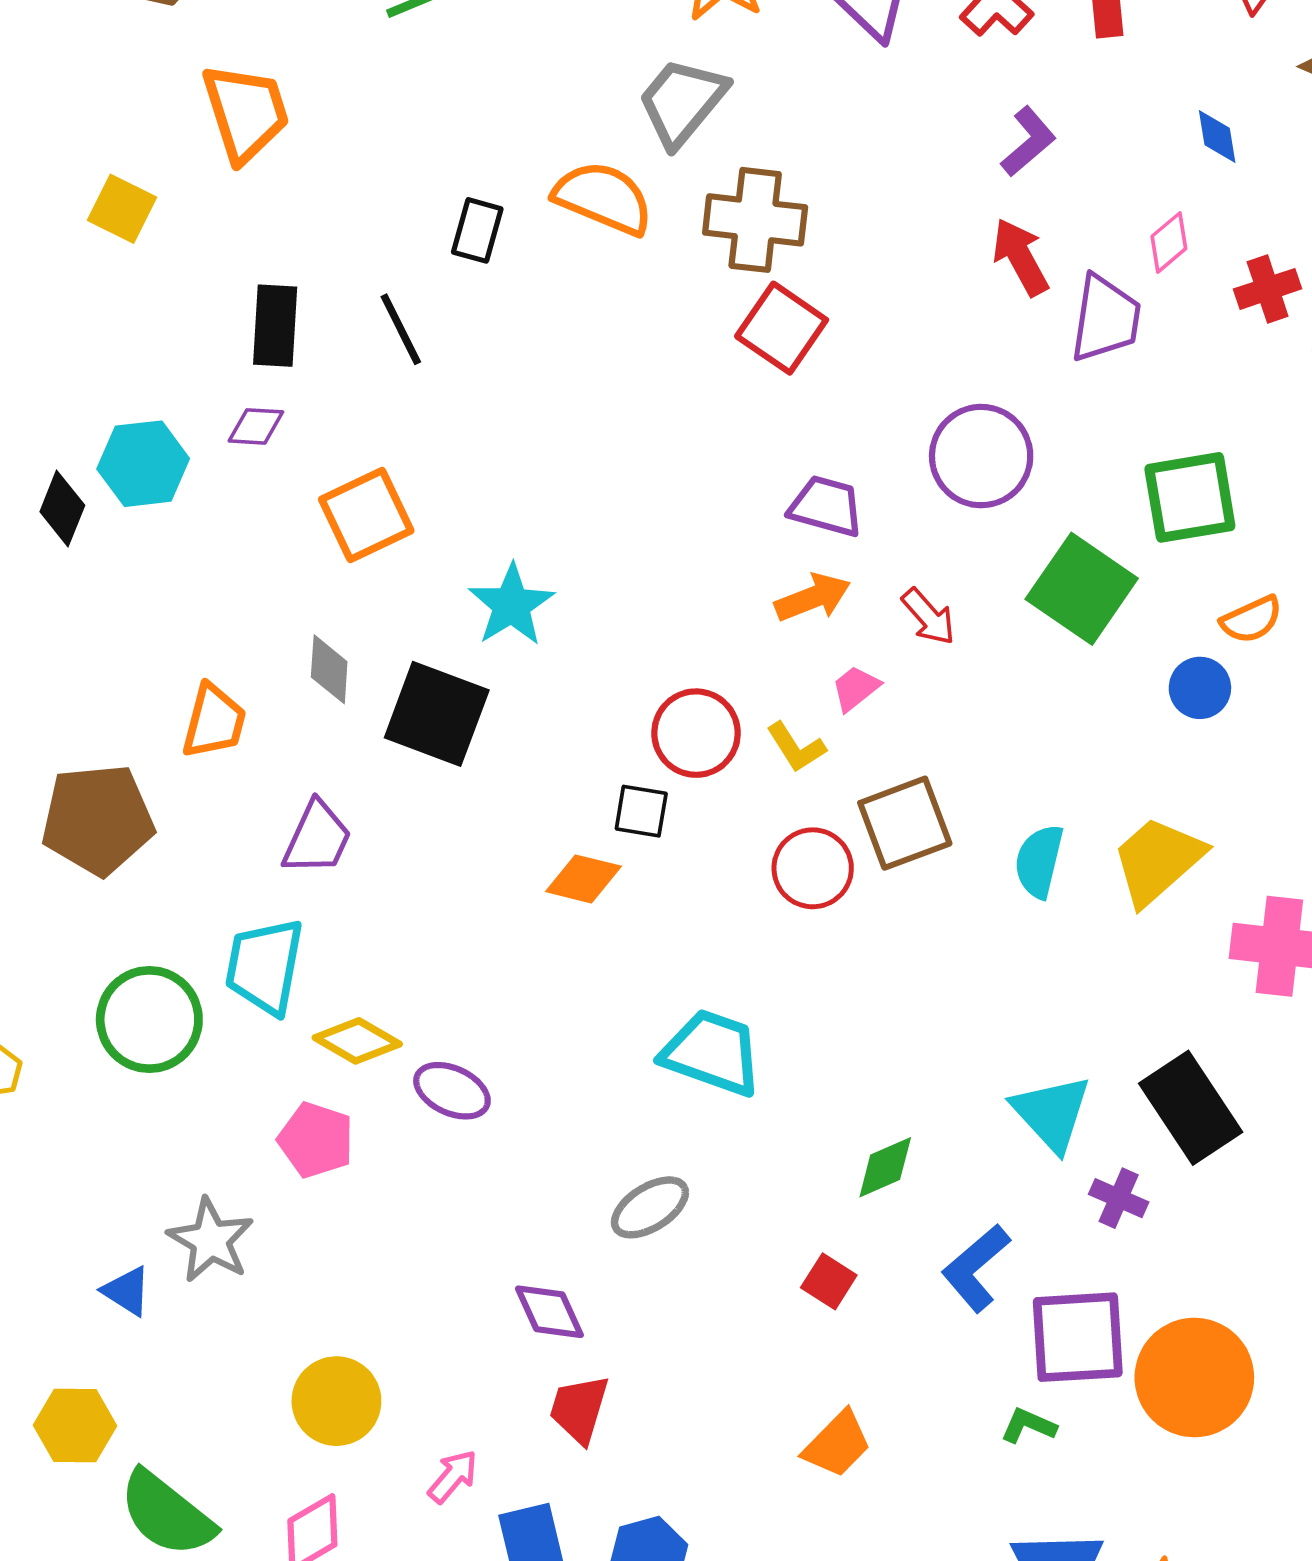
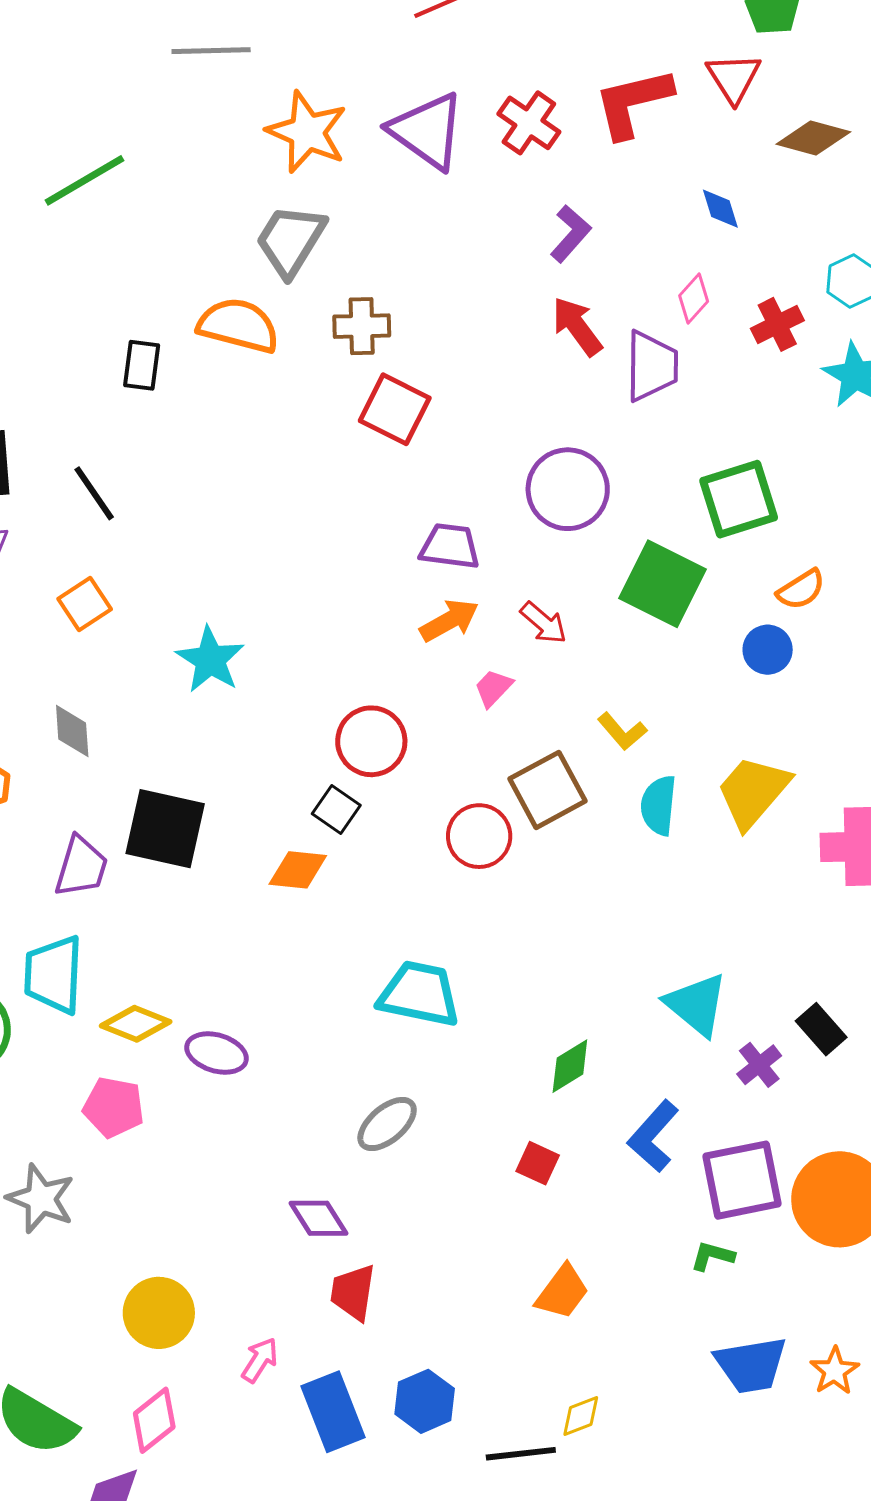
brown cross: (755, 220) -> (362, 326), size x0.7
black line: (401, 329) -> (94, 493), moved
orange square: (366, 515) -> (85, 604), size x0.7
black square: (437, 714) -> (165, 829), moved
yellow L-shape: (796, 747) -> (622, 731), moved
black square: (641, 811) -> (336, 809), turned 33
black rectangle: (1191, 1108) -> (821, 1029), moved, size x0.6
purple cross: (1119, 1198) -> (759, 1065), turned 36

